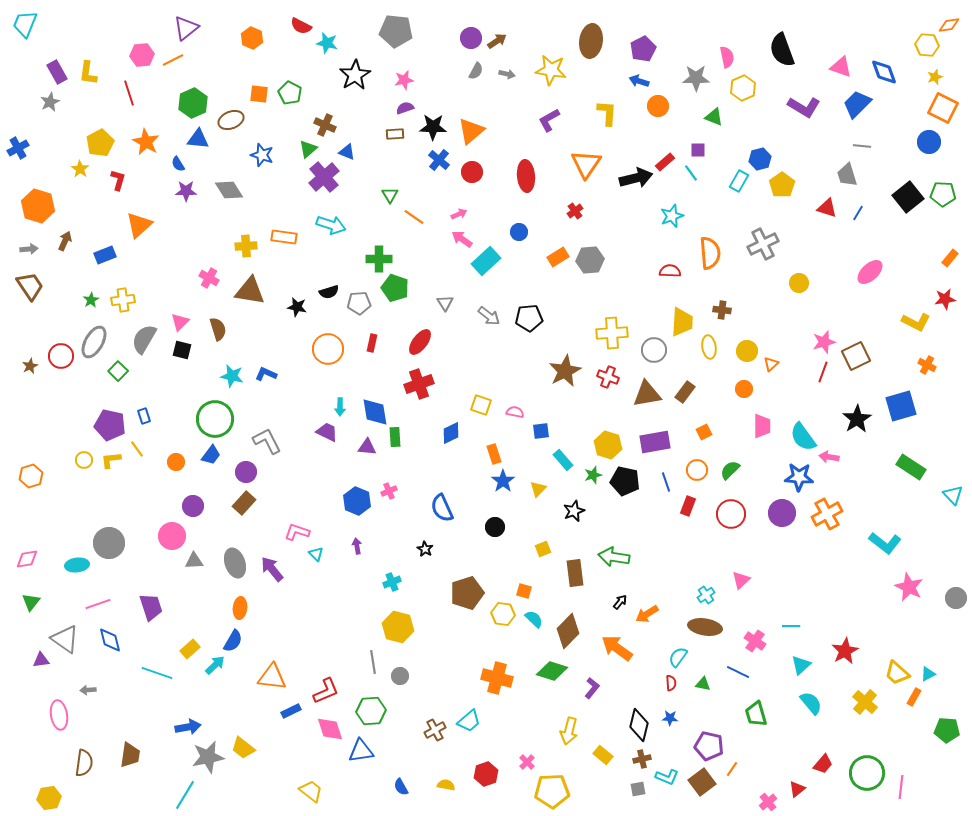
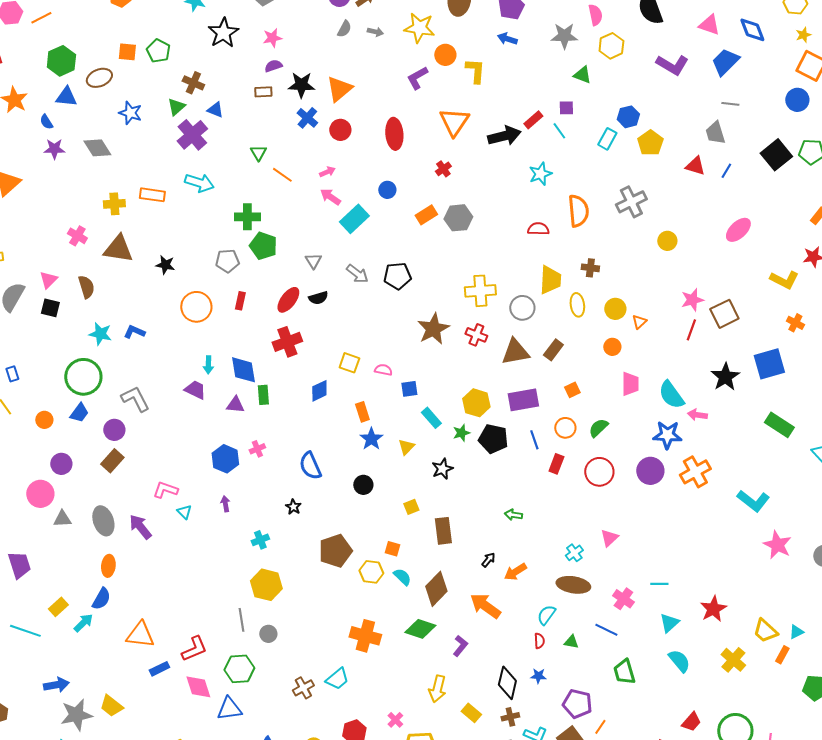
orange circle: (658, 106) -> (445, 55), moved
black semicircle: (329, 292) -> (318, 298), moved
green arrow: (614, 557) -> (513, 515), moved, size x0.6

